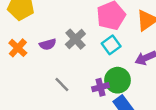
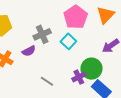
gray cross: (75, 39) -> (42, 34), moved, turned 30
cyan square: (111, 45) -> (68, 41), moved

